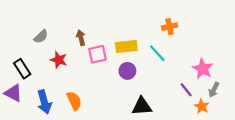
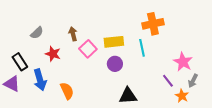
orange cross: (170, 27) -> (153, 24), size x1.5
cyan line: (157, 53) -> (142, 48), turned 30
pink square: (97, 54) -> (88, 49), turned -30
blue arrow: (44, 102) -> (40, 80), moved

